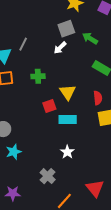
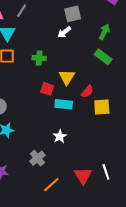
green arrow: (90, 38) -> (104, 32), moved, turned 77
gray line: (23, 44) -> (22, 11), moved
red semicircle: (98, 98) -> (87, 91), moved, turned 40
red square: (49, 106) -> (47, 89), turned 32

